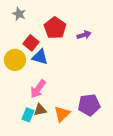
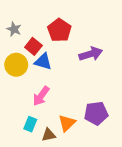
gray star: (19, 14) -> (14, 29), moved
purple arrow: (84, 35) -> (91, 54), moved, size x1.5
brown triangle: (40, 110) -> (49, 135), moved

